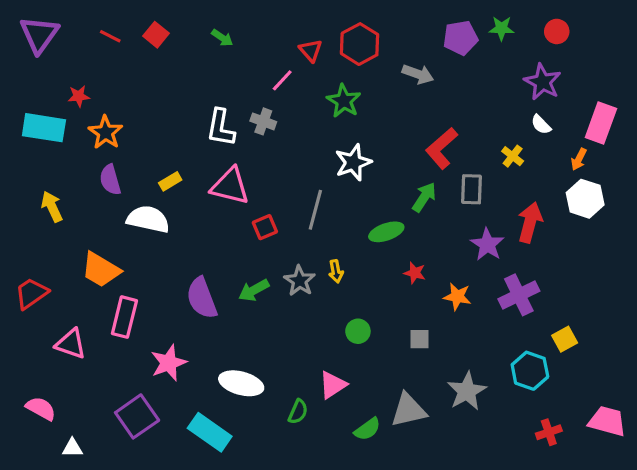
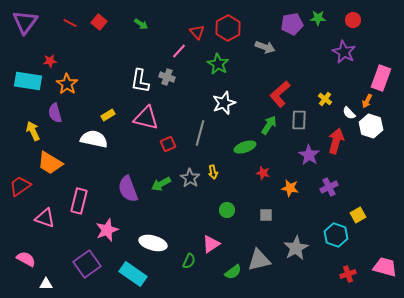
white semicircle: (541, 125) -> (349, 113), moved
purple semicircle: (110, 180) -> (55, 113), moved
orange trapezoid: (101, 270) -> (50, 163), moved
purple cross: (519, 295) -> (329, 187), size x0.7

